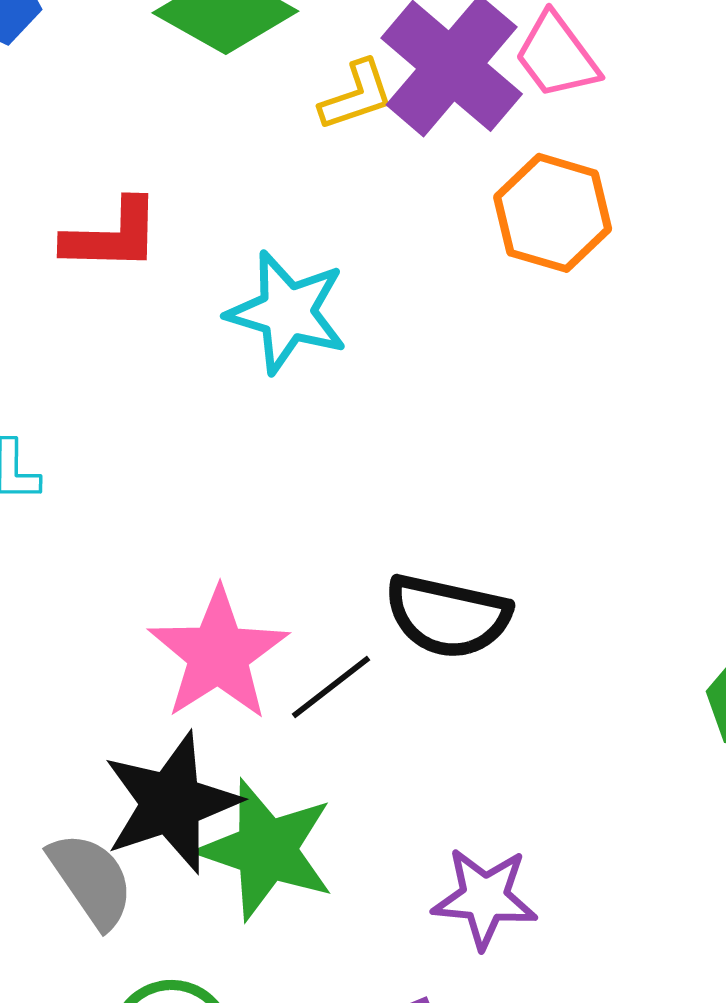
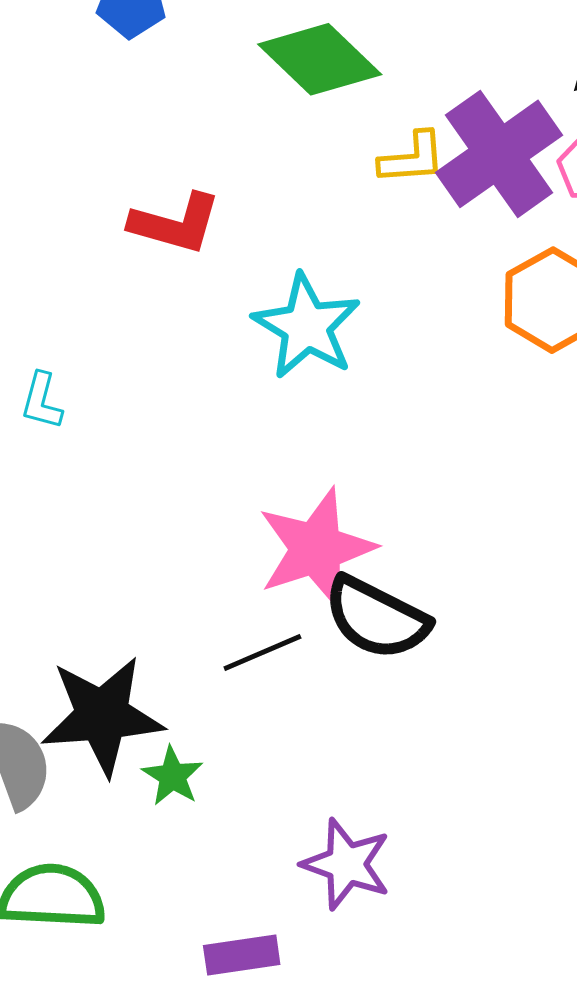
pink star: (218, 654) -> (316, 548), moved
green star: (266, 850) -> (172, 776), size x0.5

